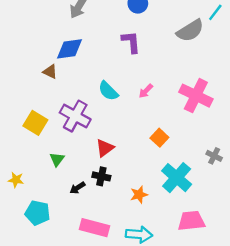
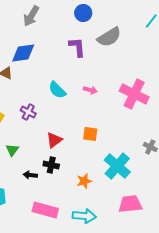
gray semicircle: (190, 31) -> (109, 37), moved
pink arrow: (146, 91) -> (90, 90), turned -120
purple cross: (75, 116) -> (28, 112), size x0.6
orange square: (159, 138) -> (90, 134), moved, turned -35
black arrow: (77, 188) -> (30, 175), turned 40

